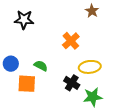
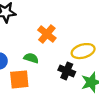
orange cross: (71, 41) -> (47, 34), moved

